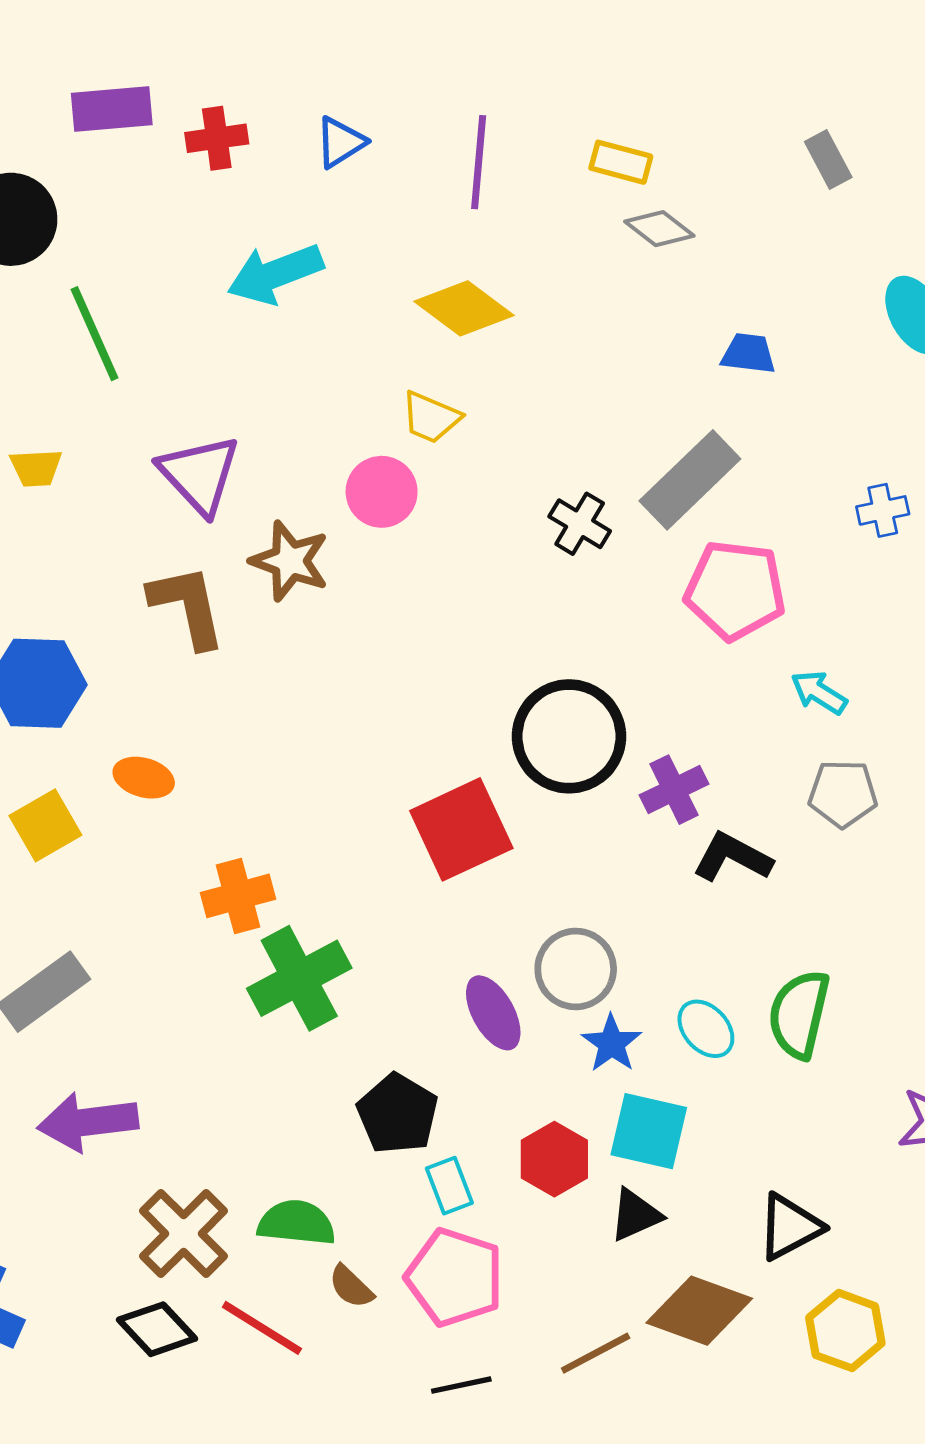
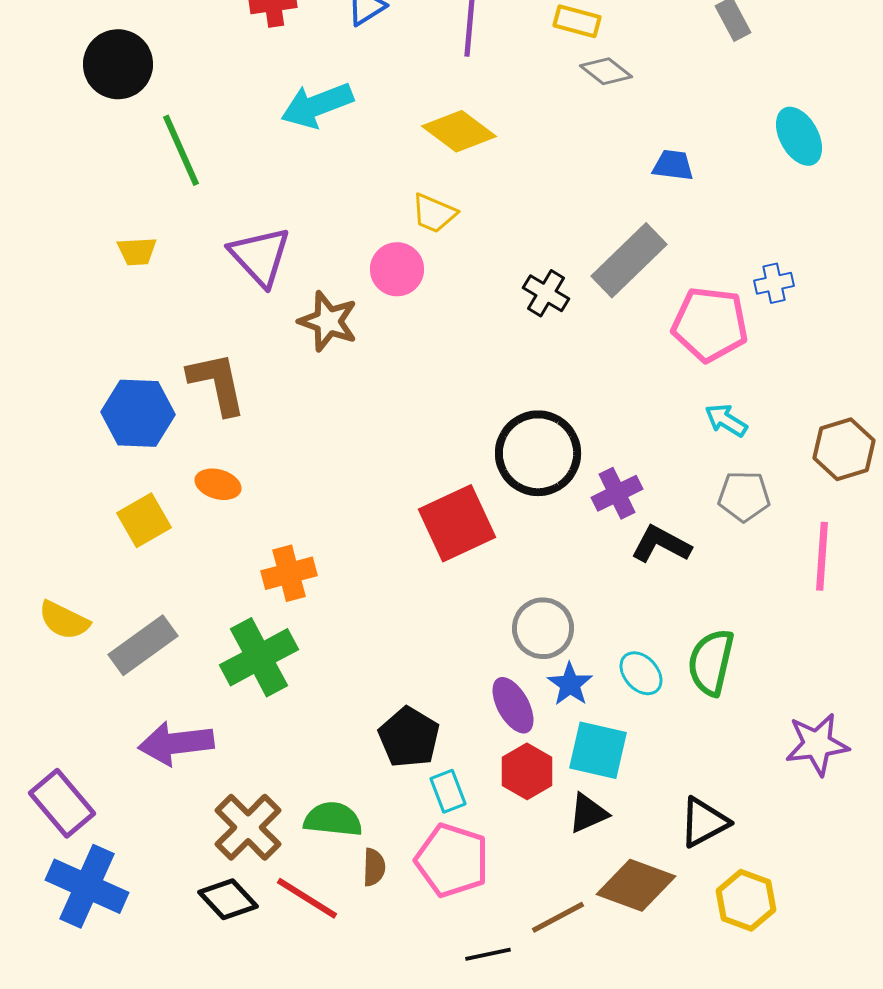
pink pentagon: (735, 590) -> (710, 324), moved
brown L-shape: (188, 606) -> (217, 383), moved
green cross: (299, 978) -> (259, 657), moved
purple ellipse: (493, 1013) -> (513, 705), moved
brown semicircle: (351, 1287) -> (374, 867), turned -132
black line: (461, 1385) -> (488, 954), moved

